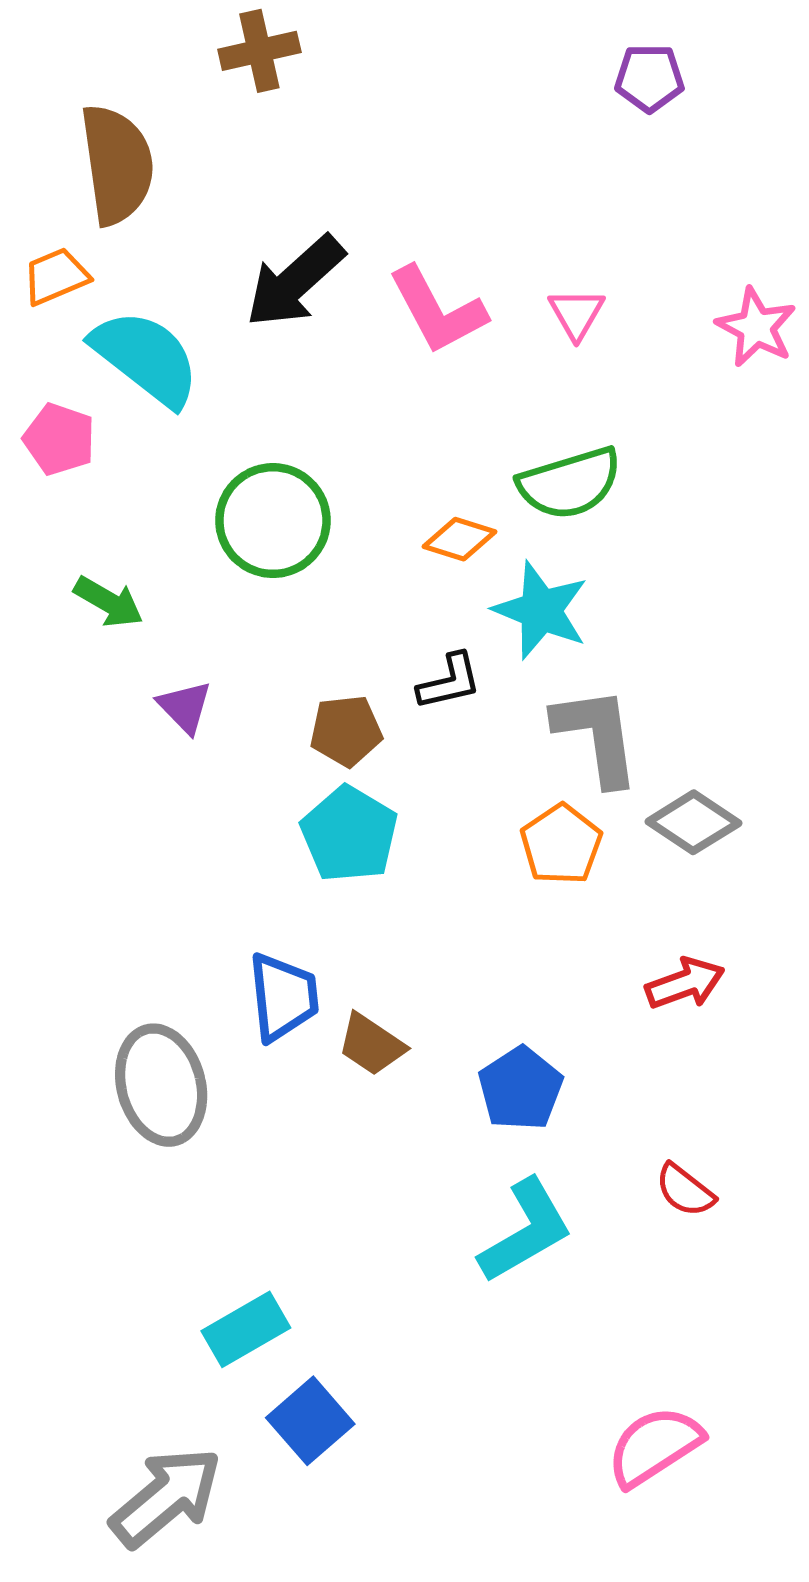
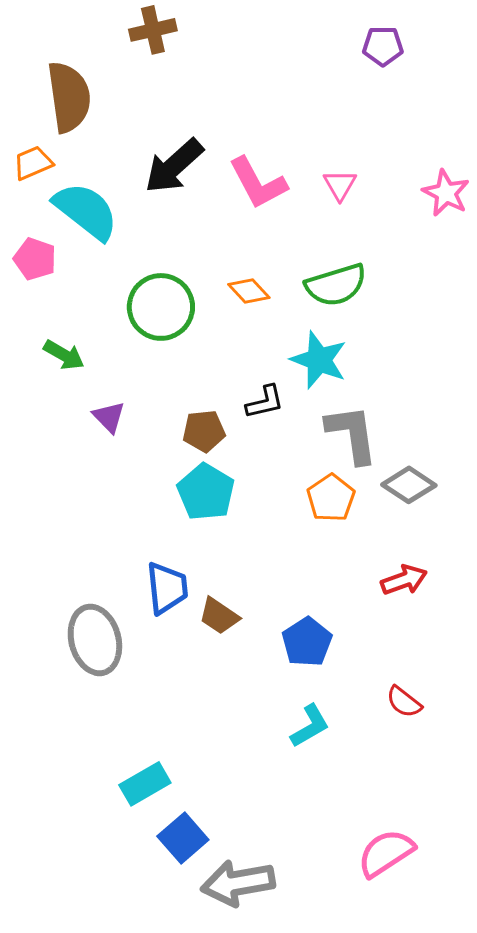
orange diamond: (459, 539) -> (249, 291), moved, turned 30
cyan L-shape: (526, 1231) -> (310, 726), size x0.7
gray arrow: (166, 1497) -> (238, 883), moved, turned -150

